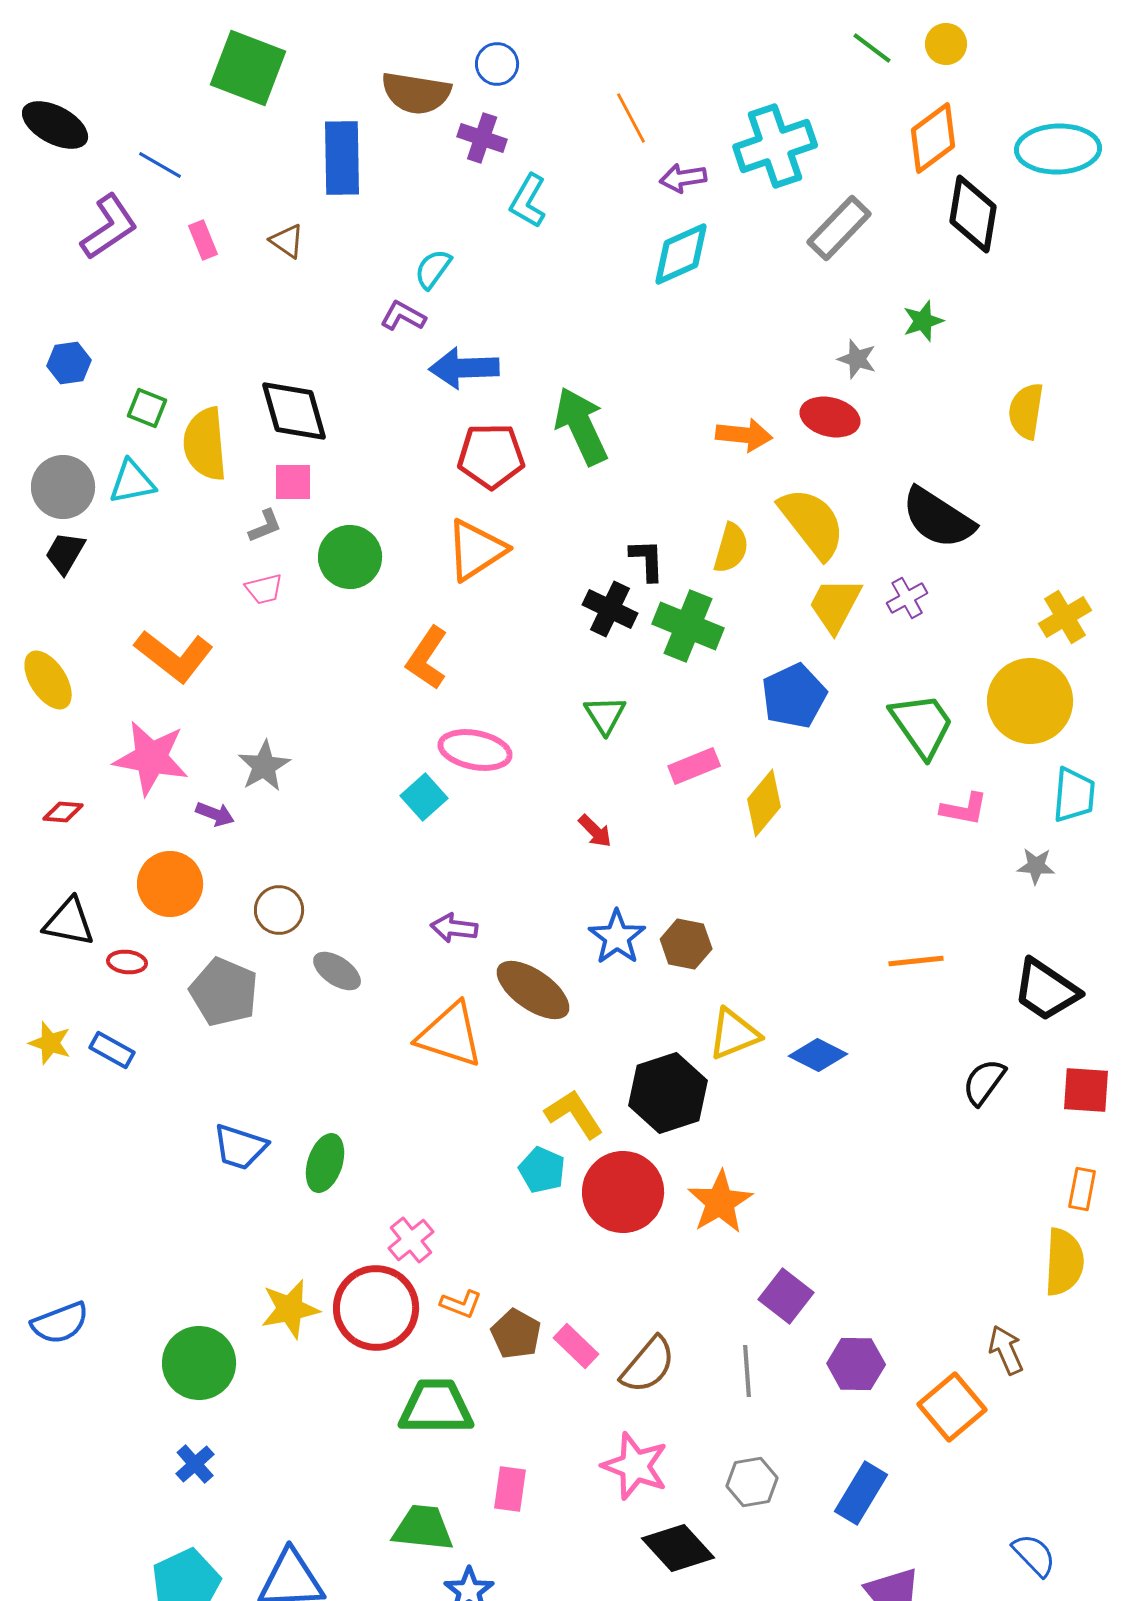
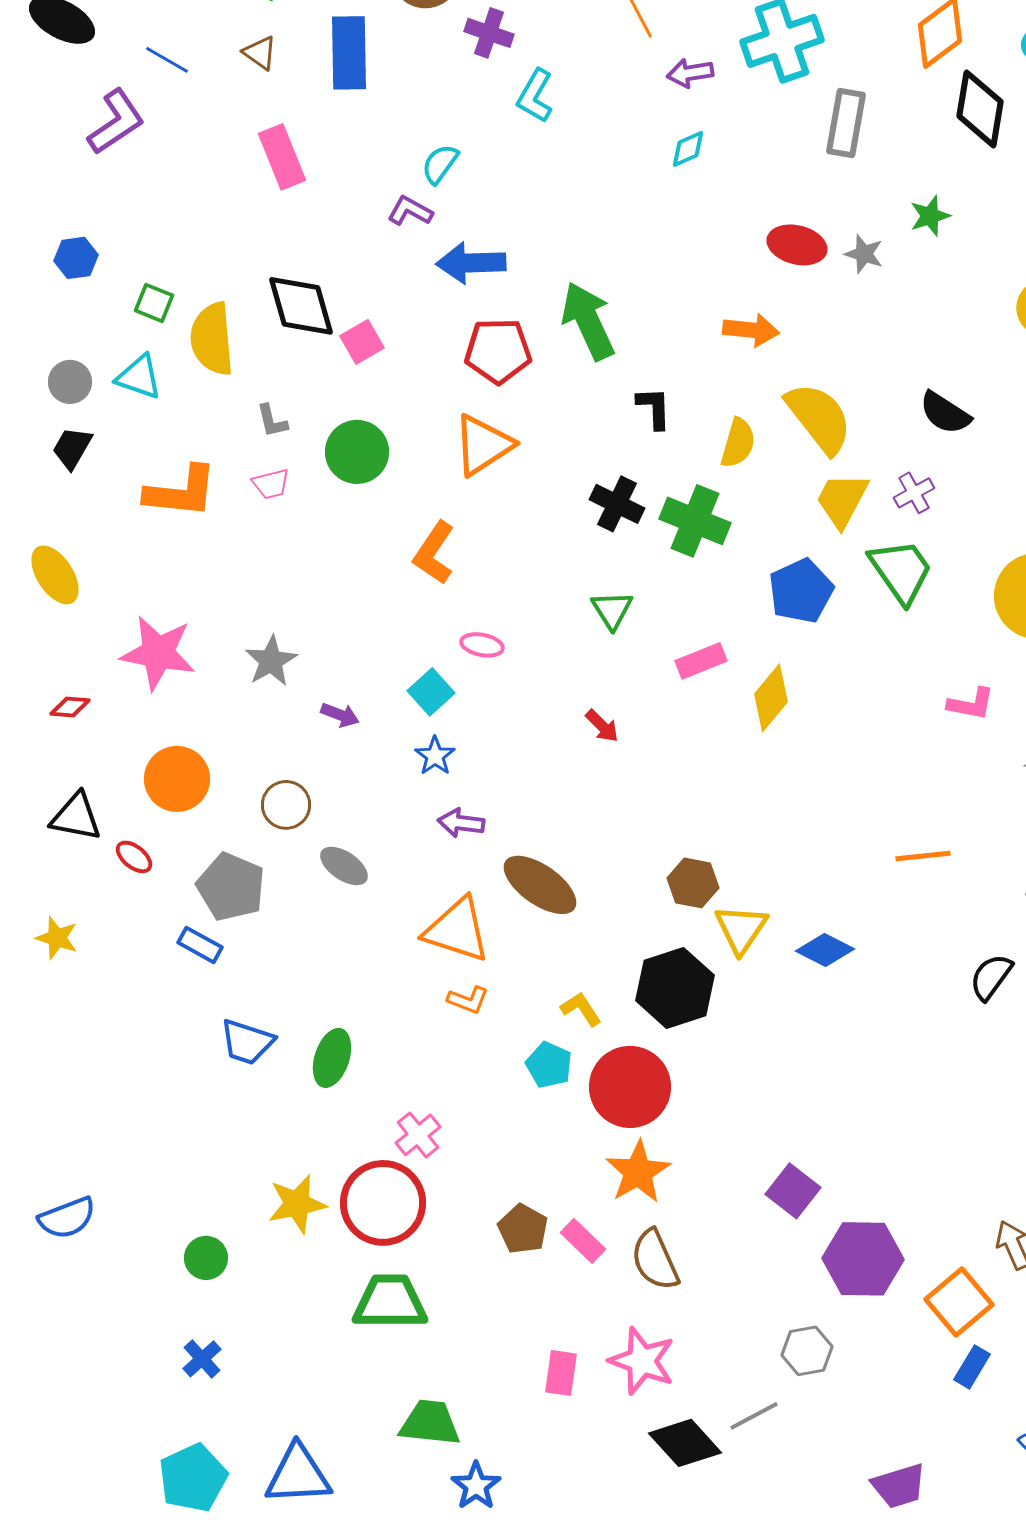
gray rectangle: (839, 228) -> (846, 123), turned -34
pink rectangle: (203, 240) -> (282, 157), moved, size x1.6
brown triangle: (287, 241) -> (260, 53), moved
cyan diamond: (681, 254) -> (688, 149), size x0.6
red ellipse: (830, 417) -> (797, 245), moved
cyan triangle: (132, 482) -> (139, 377), turned 30
pink square: (293, 482) -> (362, 342), moved, turned -30
gray circle: (63, 487) -> (70, 382), size x0.7
black semicircle: (938, 518) -> (945, 413), size x0.7
gray L-shape: (265, 526) -> (272, 421), turned 99
black L-shape: (647, 560) -> (654, 408), moved
orange L-shape: (174, 656) -> (181, 492), moved, turned -32
green trapezoid: (922, 725) -> (901, 571), moved
pink ellipse: (475, 750) -> (482, 645), size x0.6
purple arrow: (215, 814) -> (340, 715), moved
blue star: (617, 937) -> (435, 756), moved, size x0.7
brown hexagon: (686, 944) -> (693, 883), moved
red ellipse: (127, 962) -> (134, 857), turned 33
yellow triangle: (734, 1034) -> (741, 929), turned -34
blue rectangle: (112, 1050) -> (200, 945), moved
yellow L-shape: (574, 1114) -> (581, 1009), size x0.7
orange star: (720, 1202) -> (638, 1172), moved
orange L-shape: (461, 1304) -> (468, 1000), moved
green circle: (199, 1363) -> (206, 1258), size x0.6
purple hexagon: (856, 1364) -> (863, 1259), size x1.4
brown semicircle: (648, 1365) -> (655, 1260), turned 116
gray line: (747, 1371) -> (754, 1416), moved, turned 66
green trapezoid: (436, 1407) -> (390, 1302), moved
gray hexagon: (752, 1482) -> (807, 1351), moved
pink rectangle: (510, 1489) -> (561, 1373), moved
blue rectangle: (861, 1493) -> (972, 1367), moved, size x0.7

